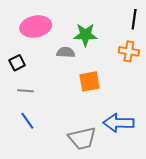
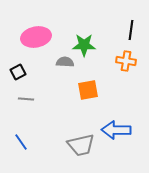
blue line: (27, 121) -> (21, 142), moved

